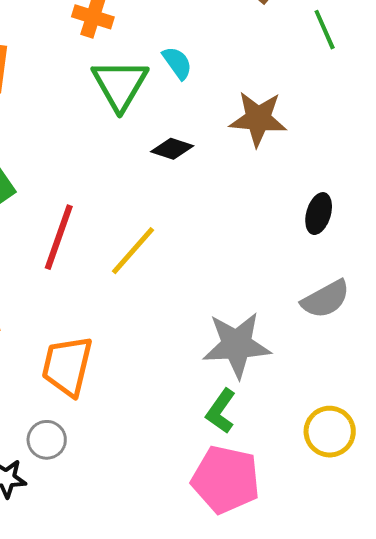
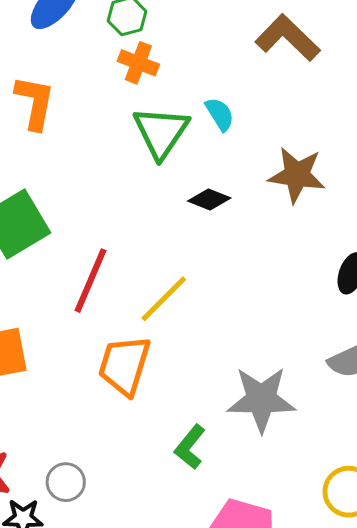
orange trapezoid: (67, 366) -> (124, 365), moved
green L-shape: (221, 411) -> (190, 447), moved

